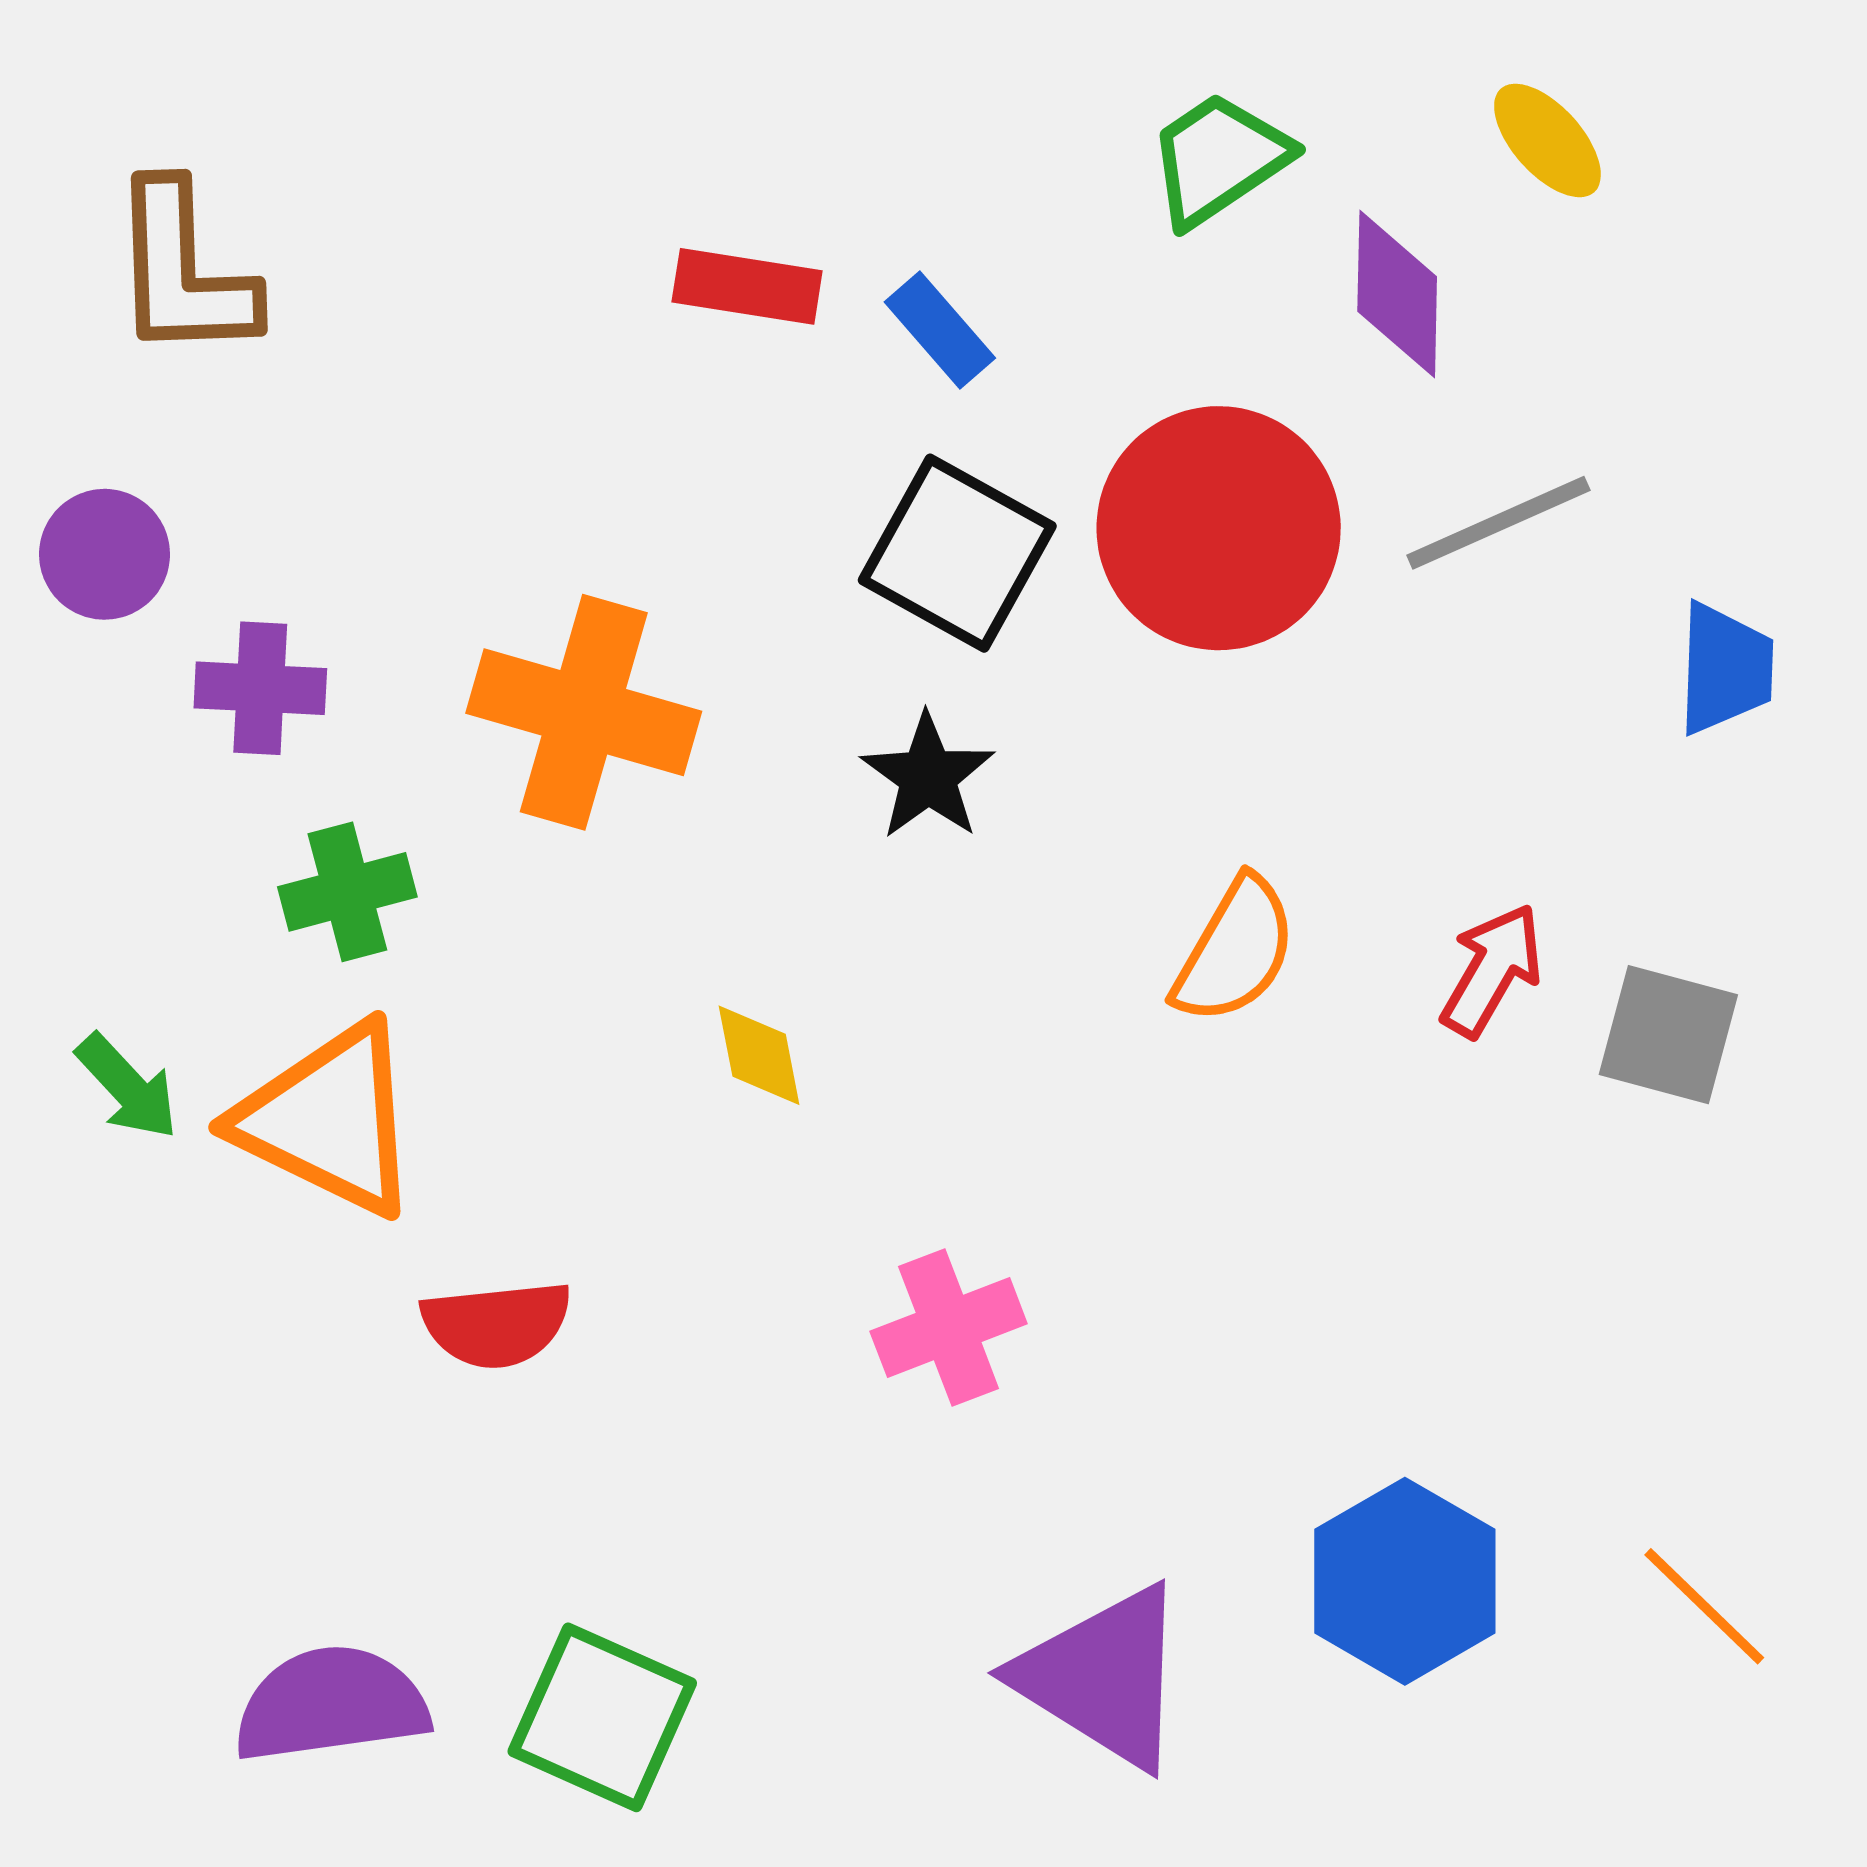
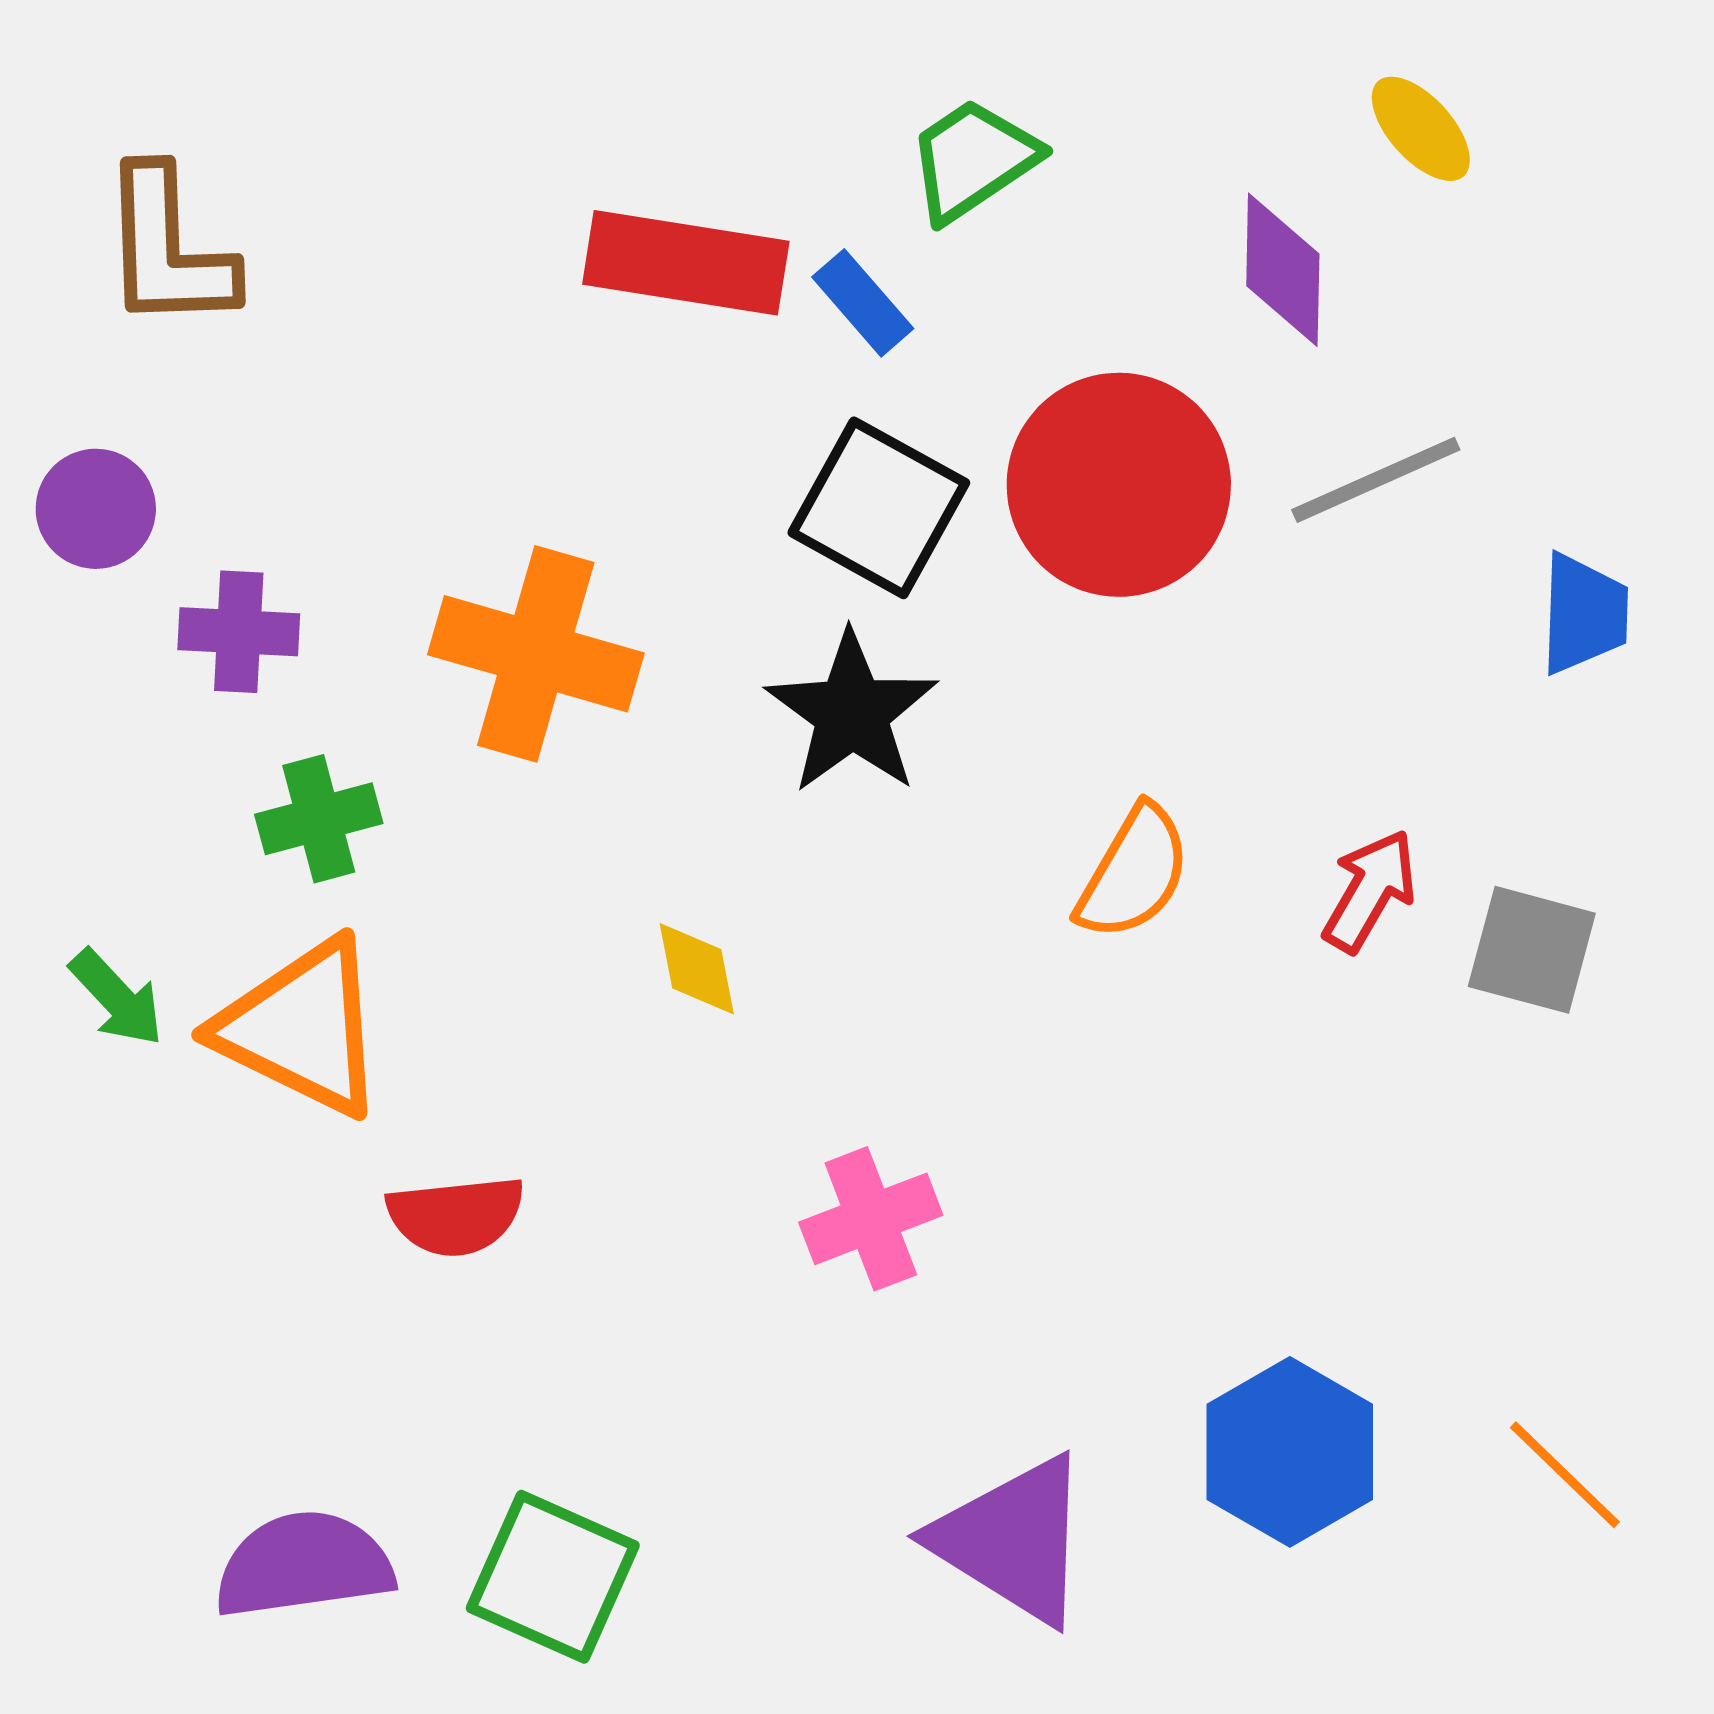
green trapezoid: (1219, 159) -> (973, 160), moved
red rectangle: (747, 286) -> (686, 263), size x1.5
black star: (928, 776) -> (852, 713), size x1.4

